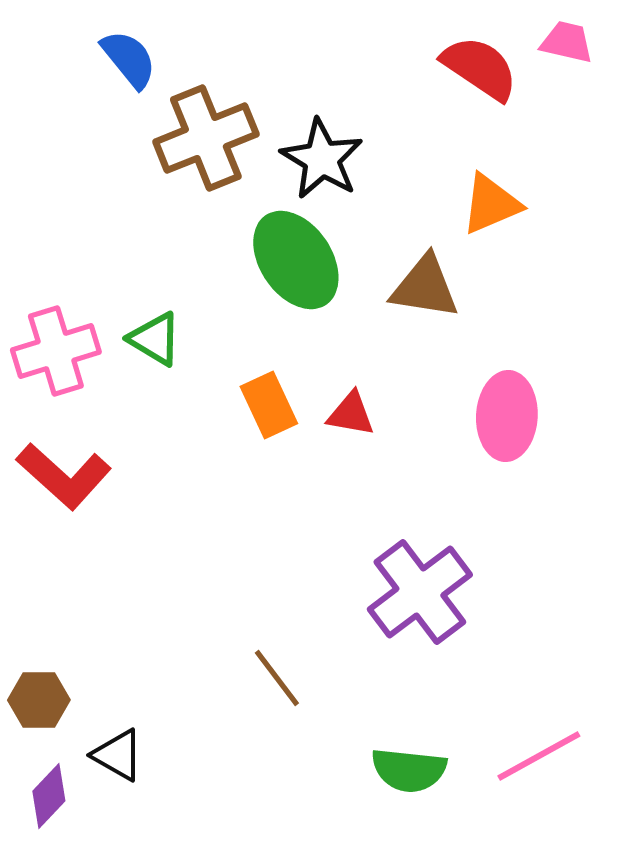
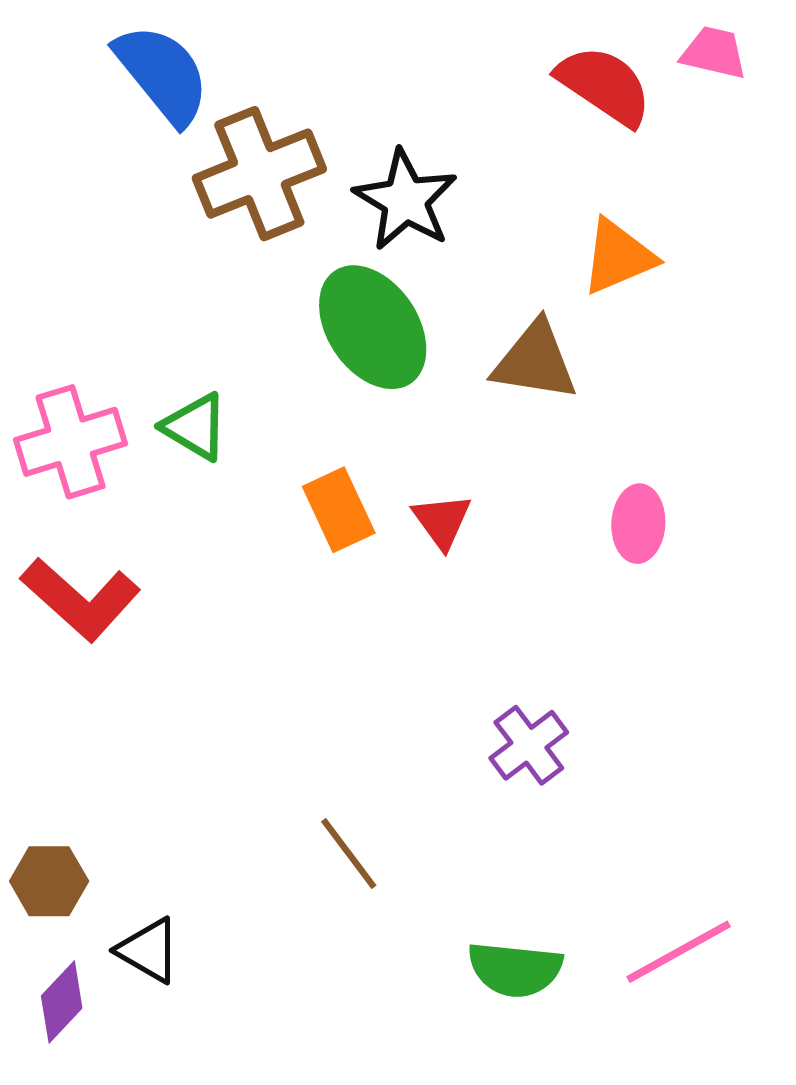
blue semicircle: (129, 59) -> (162, 74), size x1.4
red triangle: (351, 414) -> (442, 521), turned 44
pink ellipse: (507, 416) -> (638, 524), size x0.7
purple cross: (420, 592) -> (529, 745), size x0.6

